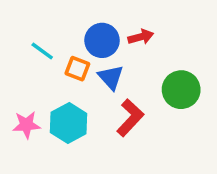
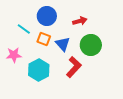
blue circle: (102, 40) -> (47, 16), moved
green circle: (181, 90) -> (91, 45), moved
pink star: (26, 125) -> (14, 55), moved

